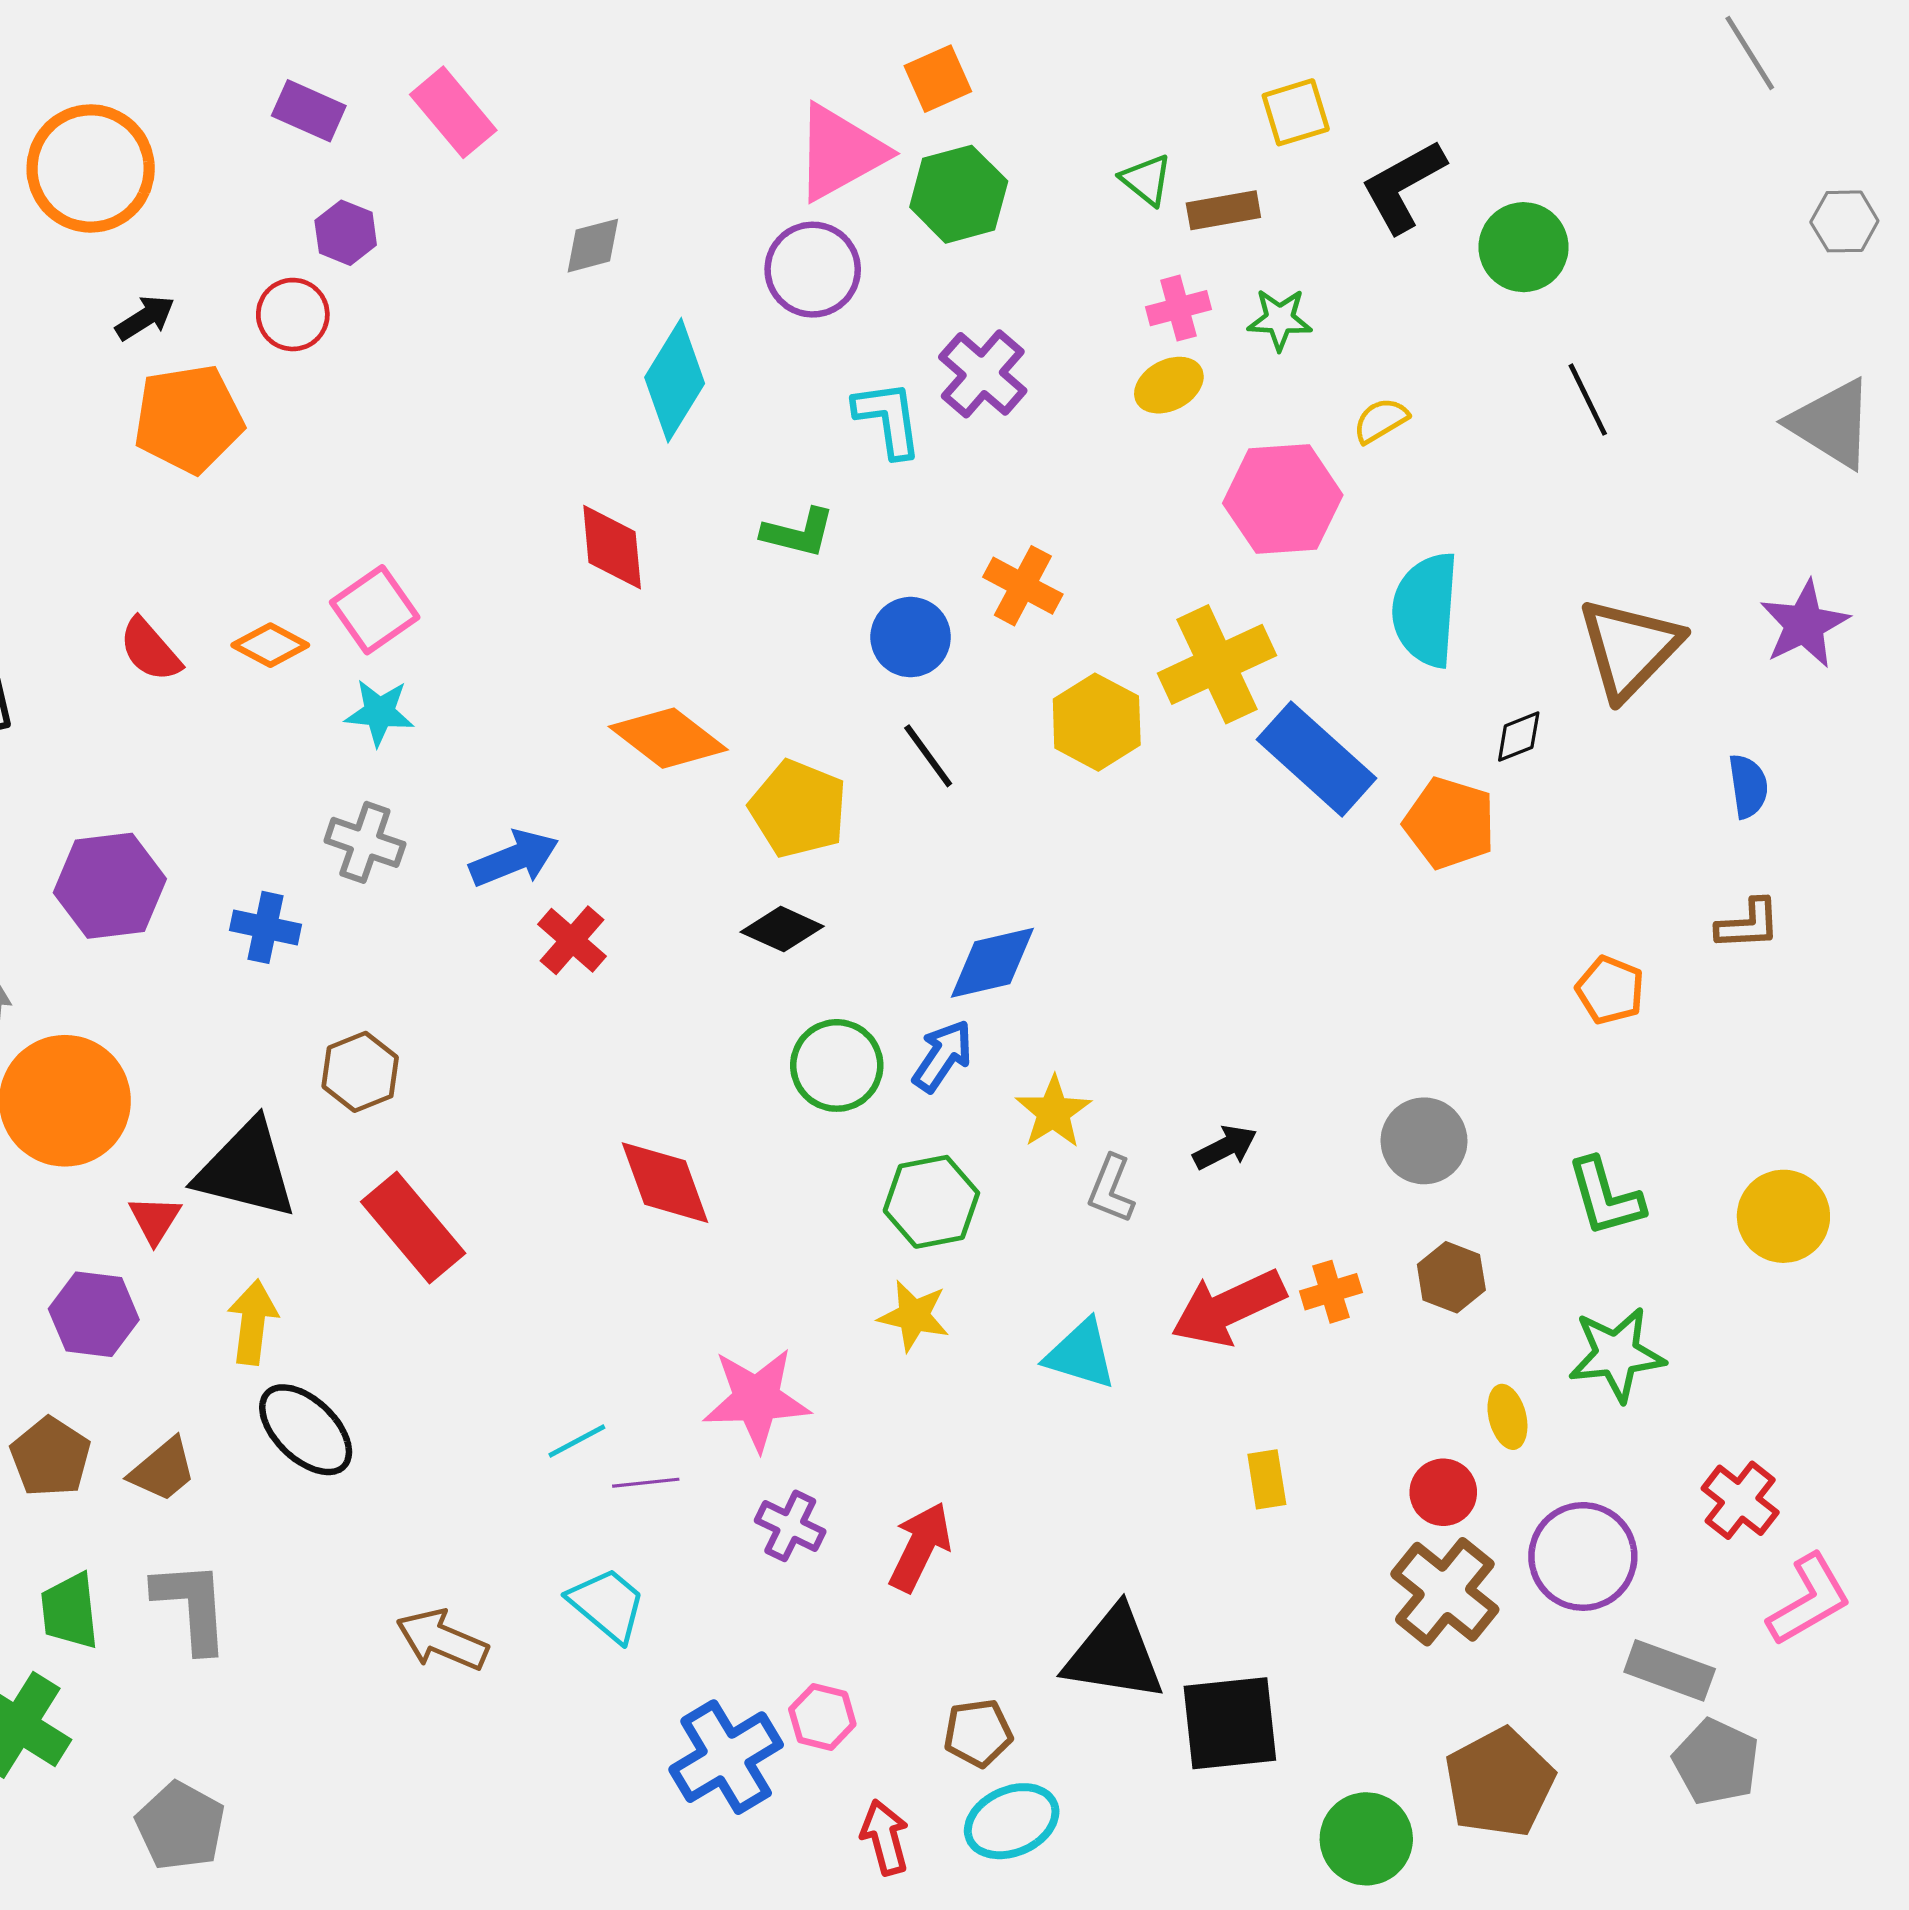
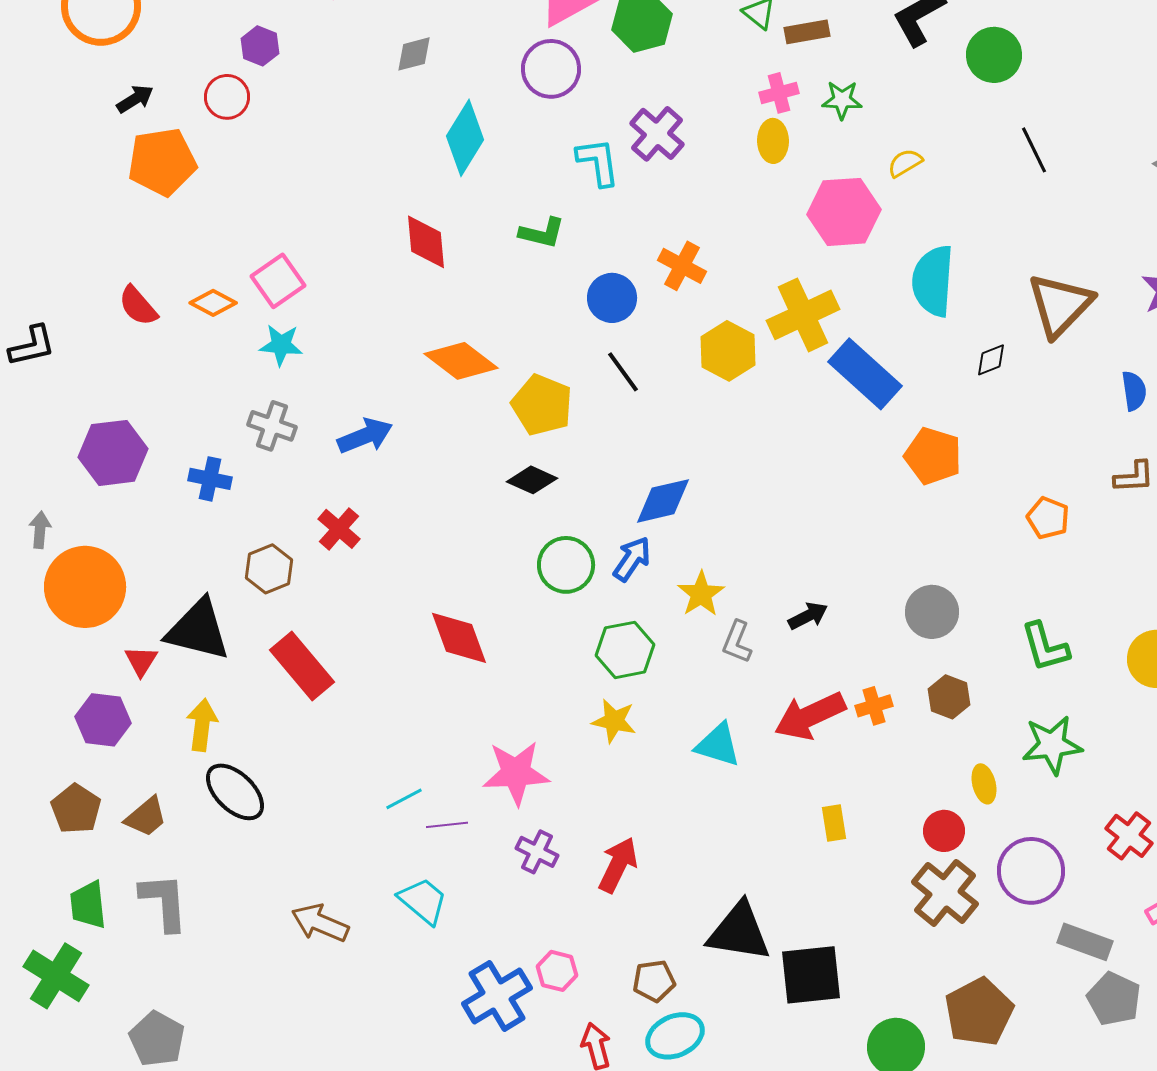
yellow ellipse: (1169, 385) -> (773, 141), turned -63
orange pentagon: (1450, 823) -> (933, 456), moved
red cross: (572, 940) -> (339, 529), moved

